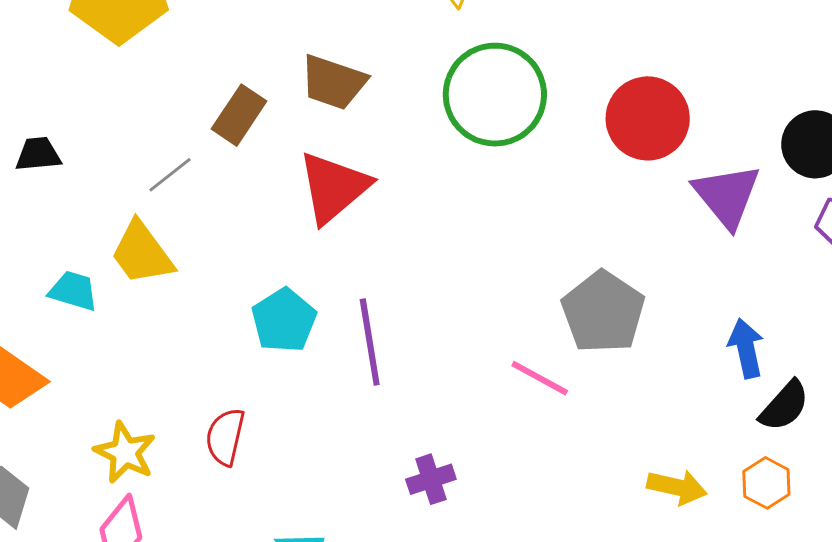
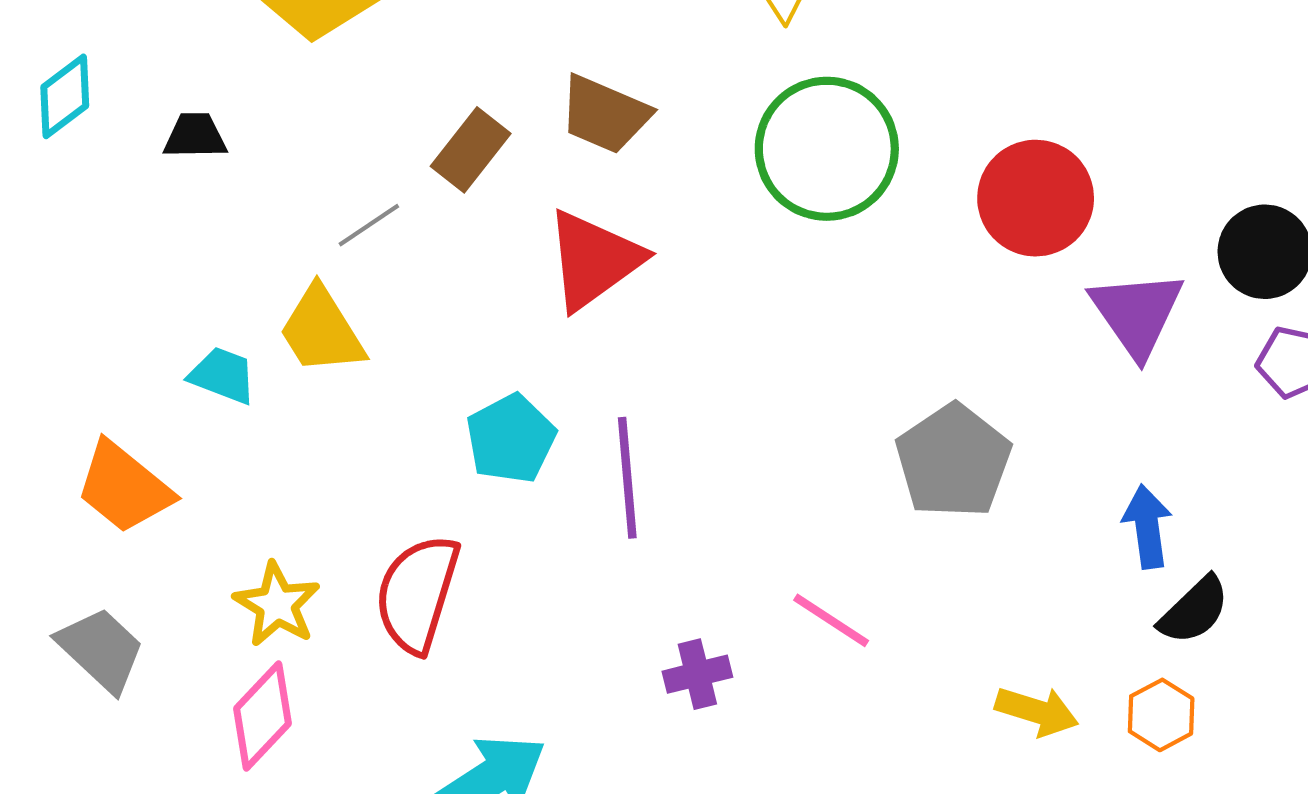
black trapezoid: (38, 154) -> (195, 136), moved
pink line: (540, 378) -> (831, 620), moved
red semicircle: (225, 437) -> (417, 594), size x1.5

